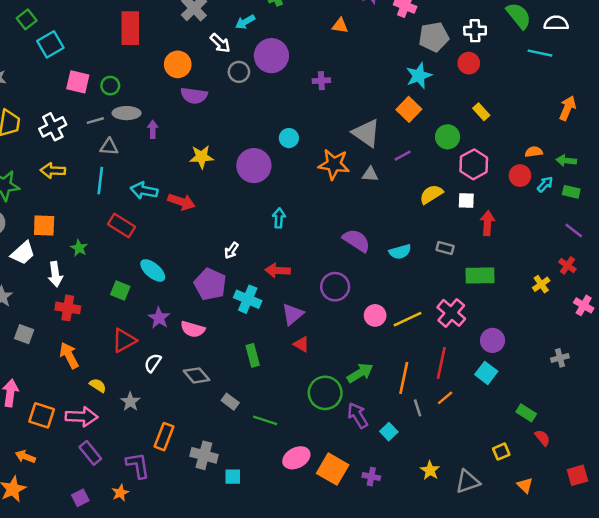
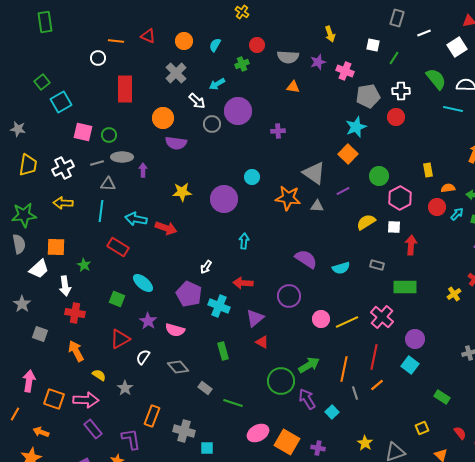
yellow rectangle: (481, 112) -> (428, 170), moved, turned 32
red semicircle: (542, 438) -> (460, 433), moved

